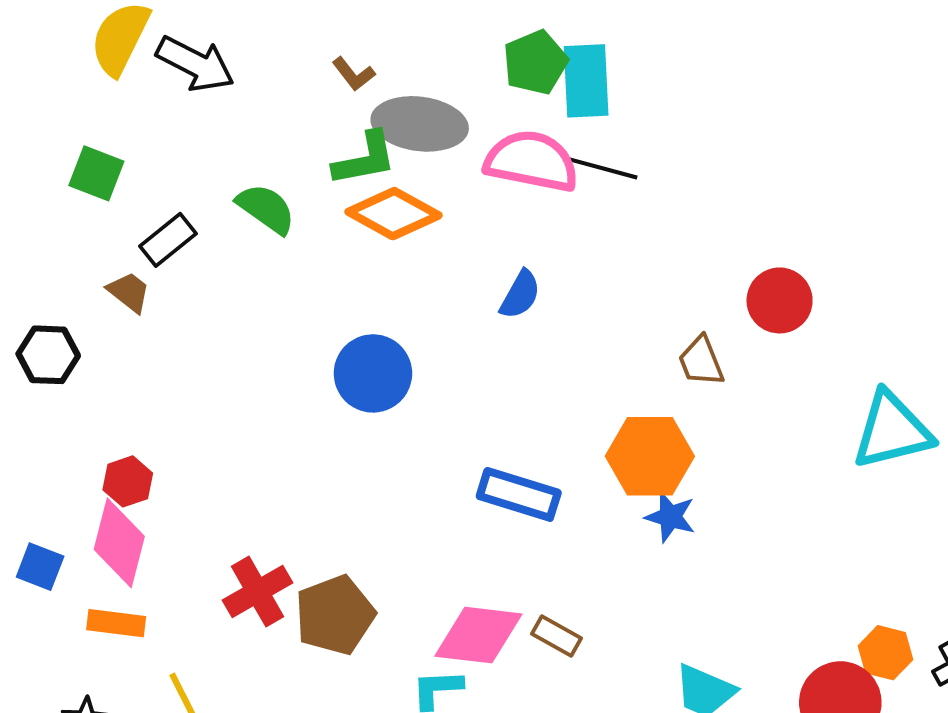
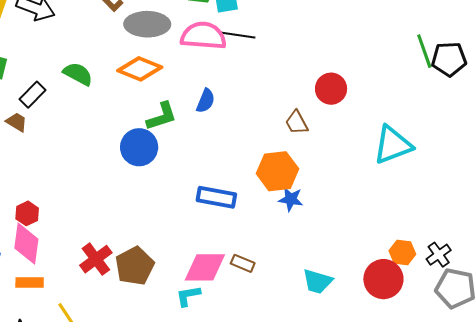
green L-shape: (365, 159) -> (162, 116), moved

